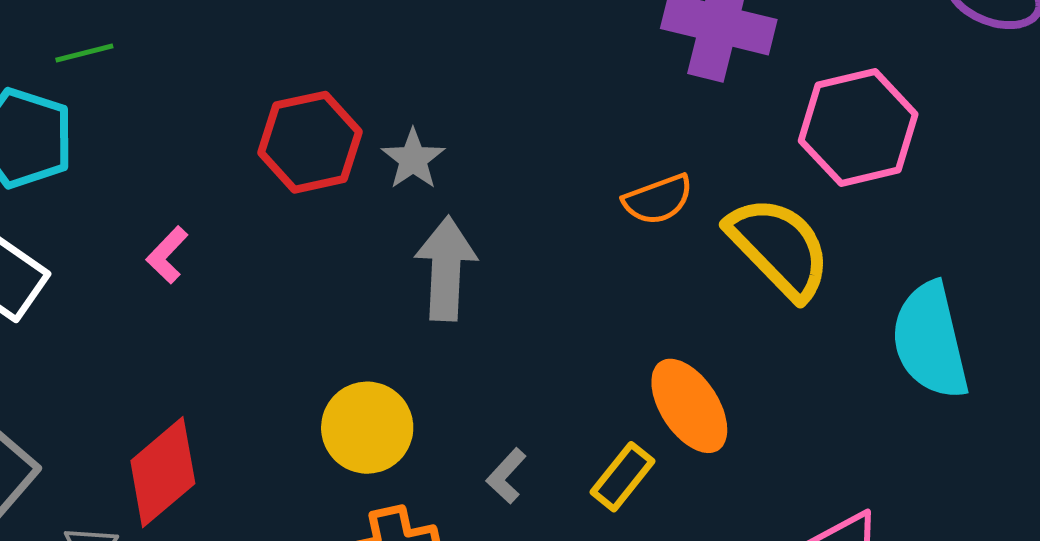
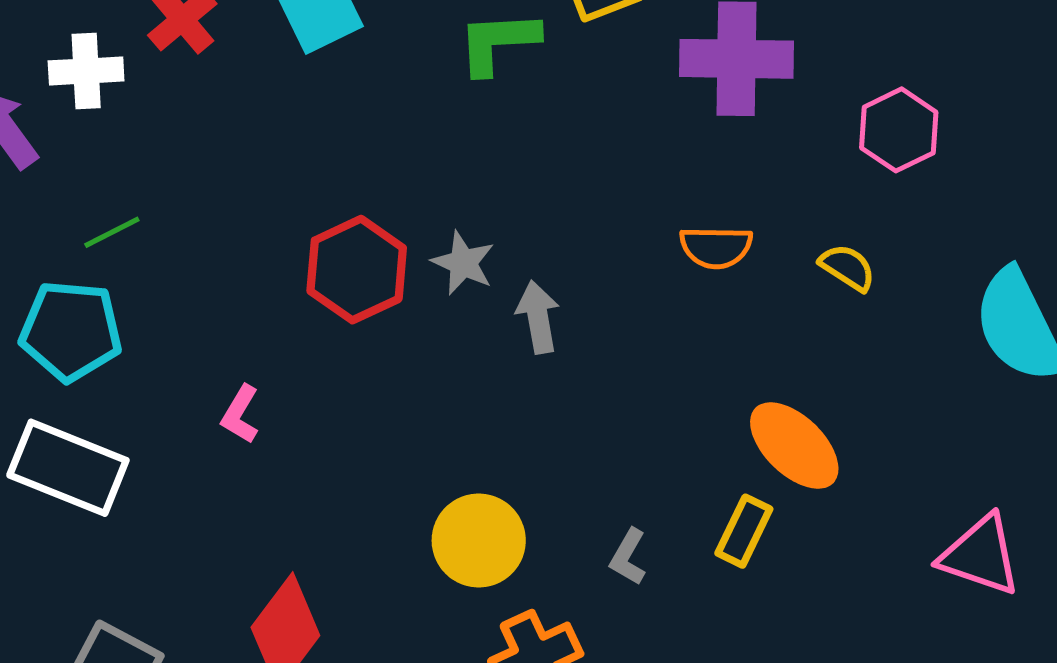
pink hexagon: (858, 127) -> (899, 130), size x0.7
orange semicircle: (658, 199) -> (716, 247), turned 34
yellow semicircle: (779, 248) -> (847, 267), size x0.5
gray arrow: (446, 268) -> (538, 317), moved, size x0.7

